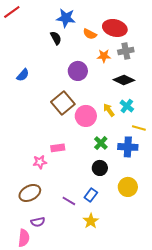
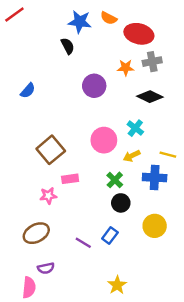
orange semicircle: (90, 34) -> (109, 18), moved
brown square: (63, 103) -> (51, 150), moved
cyan cross: (127, 106) -> (135, 128), moved
yellow arrow: (109, 110) -> (132, 156), moved, turned -80
green cross: (101, 143) -> (115, 180), moved
yellow star: (91, 221) -> (117, 285), moved

